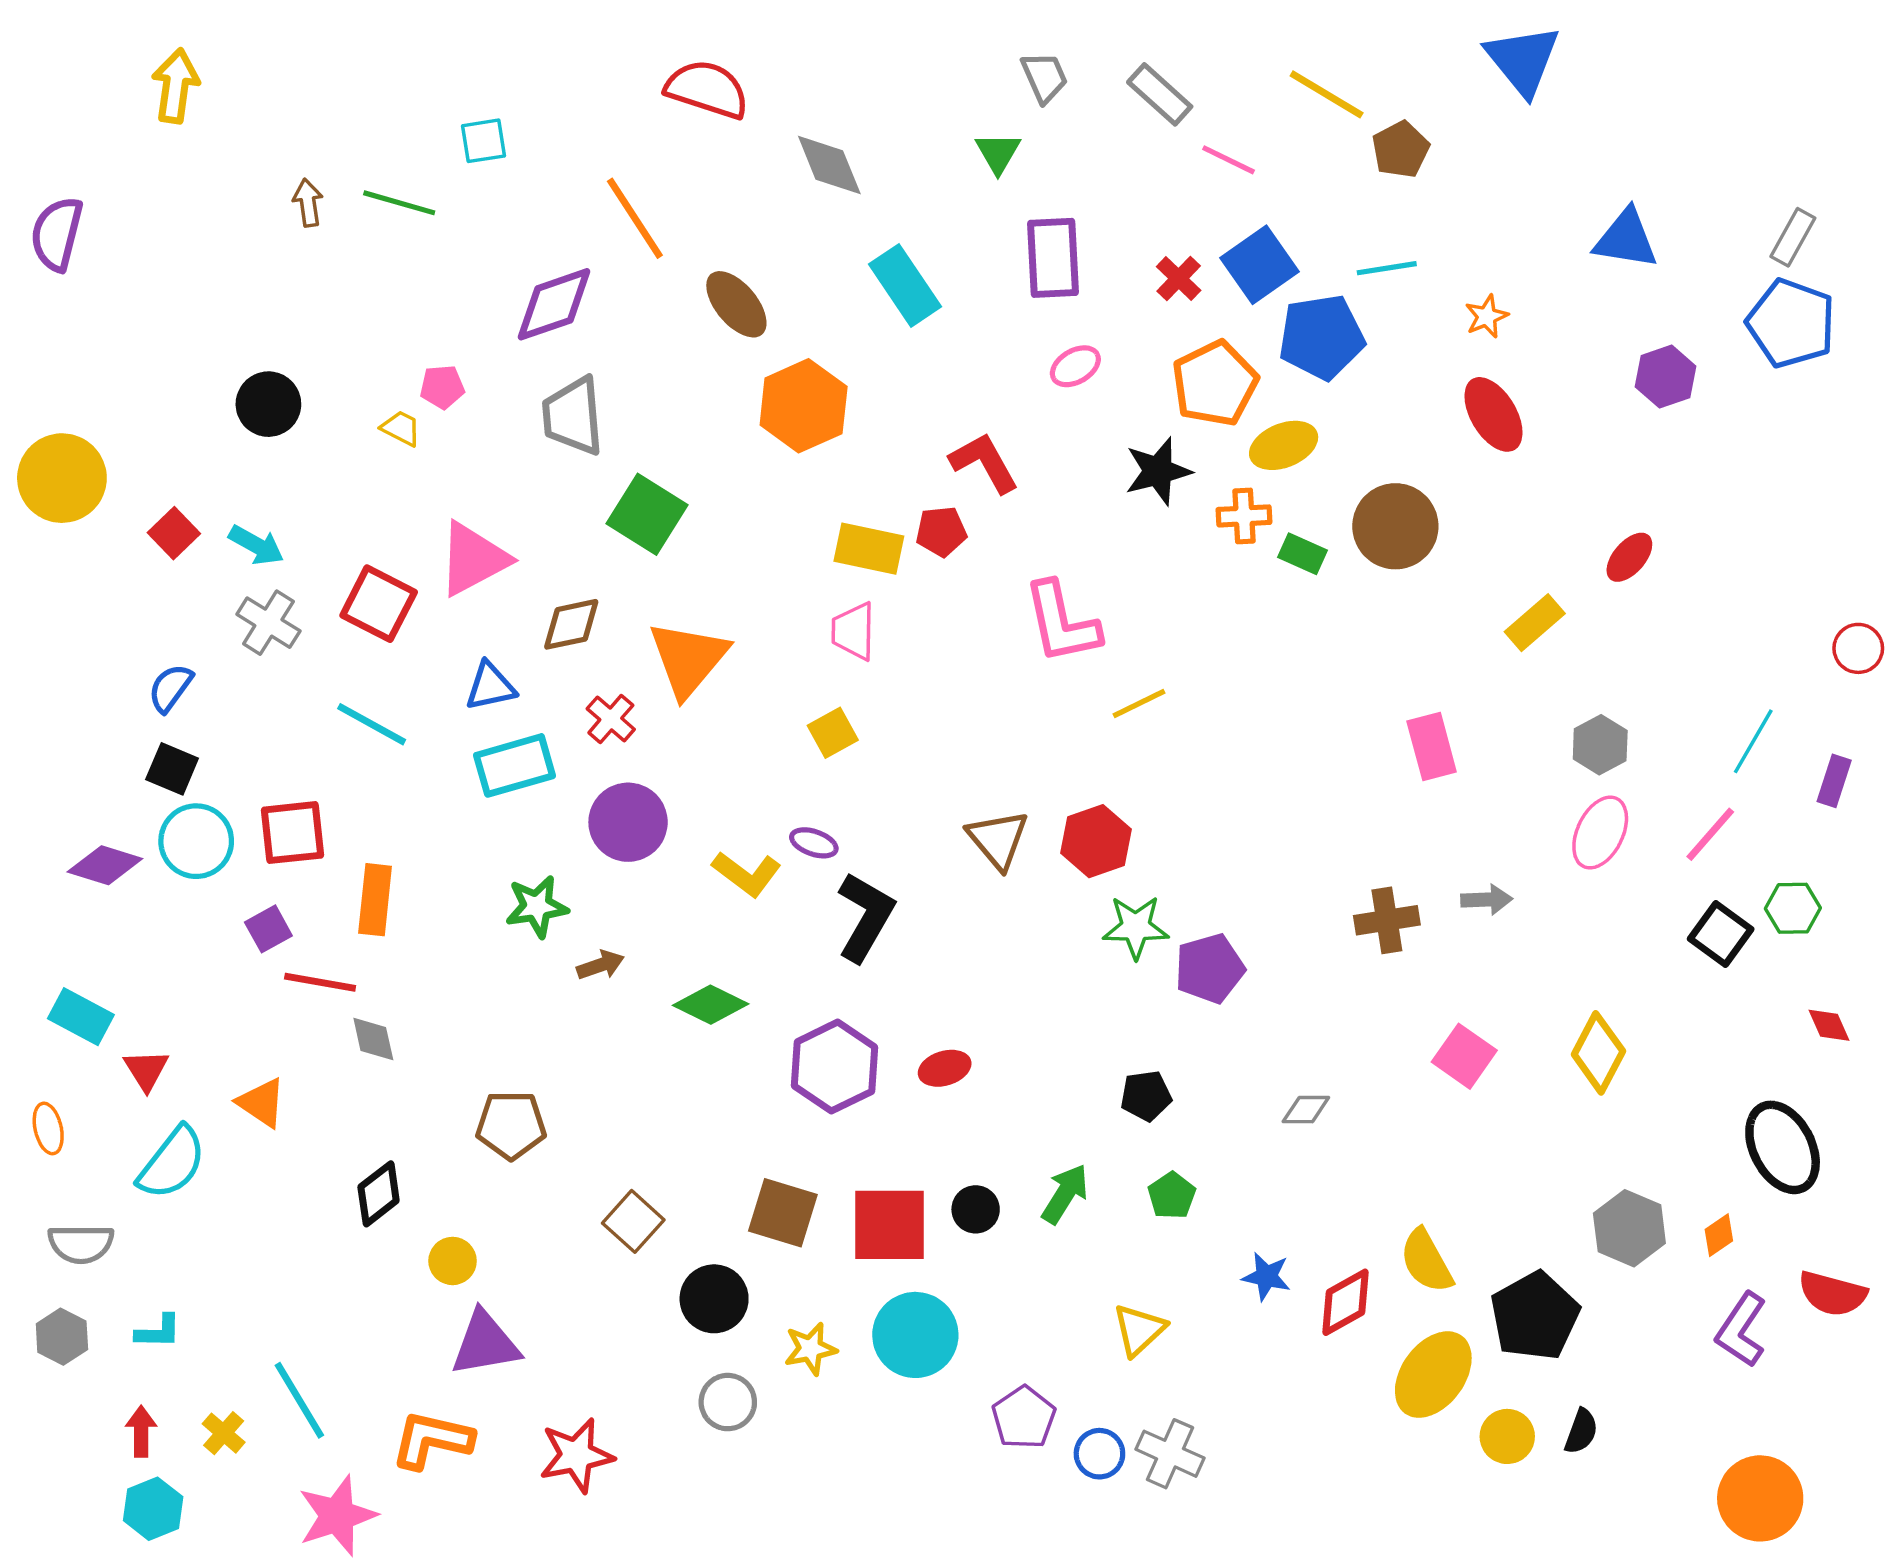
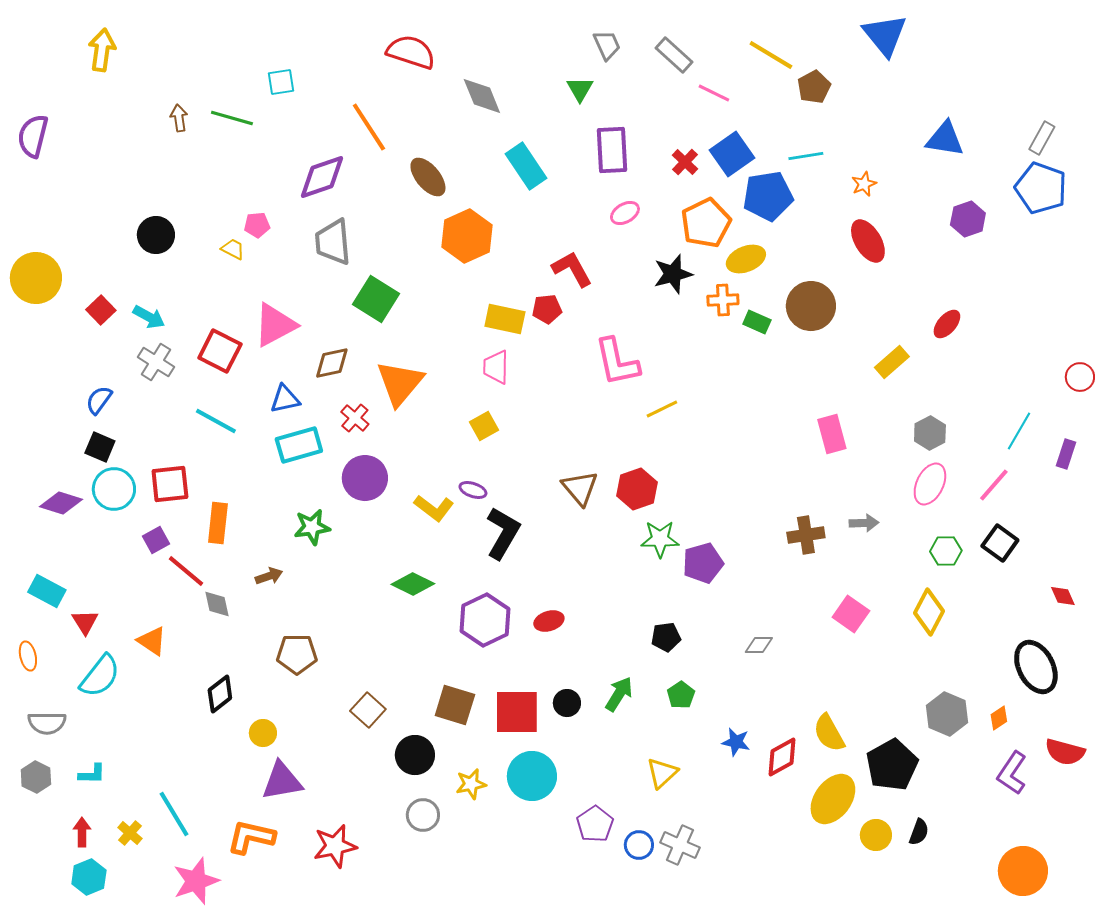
green hexagon: (1793, 908) -> (946, 551), moved
brown arrow: (600, 965) -> (269, 576), moved
red line: (320, 982) -> (186, 571), turned 30

